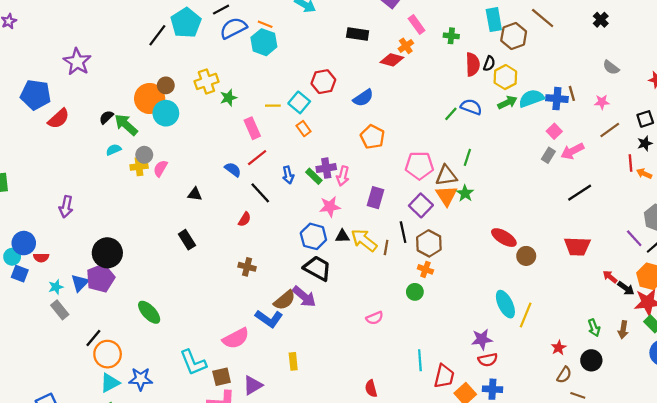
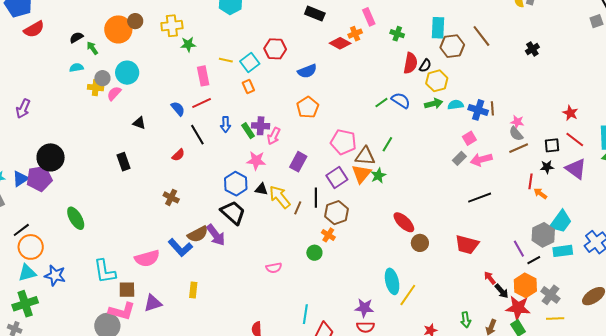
gray semicircle: (611, 67) -> (516, 134), moved
cyan semicircle: (531, 98) -> (456, 105), size x0.7
cyan circle: (166, 113) -> (127, 73), moved
green arrow: (126, 125) -> (92, 48), size x0.6

